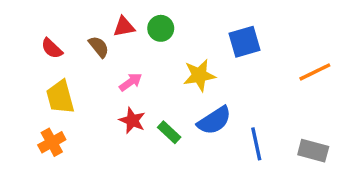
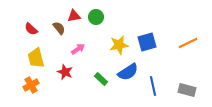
blue square: (245, 42) -> (147, 42), moved
red star: (132, 120) -> (65, 72), moved

